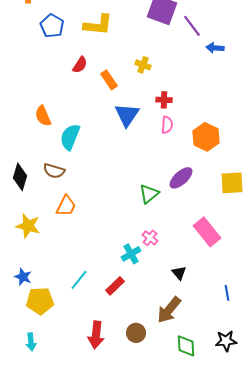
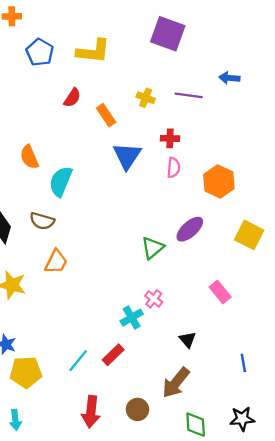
purple line: (192, 26) -> (189, 95), moved, turned -45
yellow square: (232, 183) -> (249, 235), turned 30
pink rectangle: (207, 232) -> (220, 292), size x0.7
cyan line: (79, 280) -> (78, 361), moved

